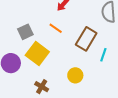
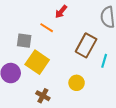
orange line: (56, 28) -> (47, 28), moved
gray square: (25, 32) -> (24, 41), turned 35

